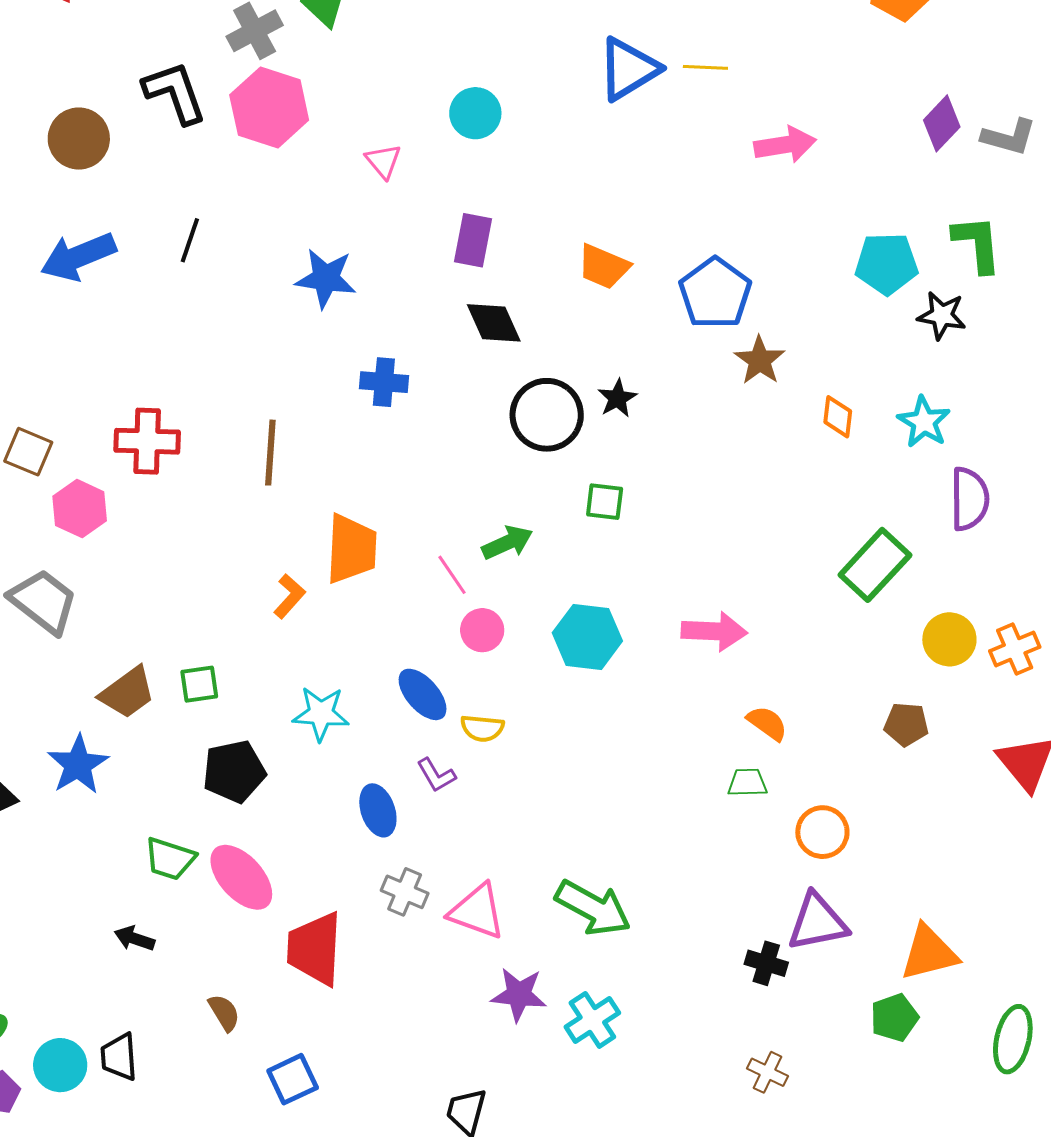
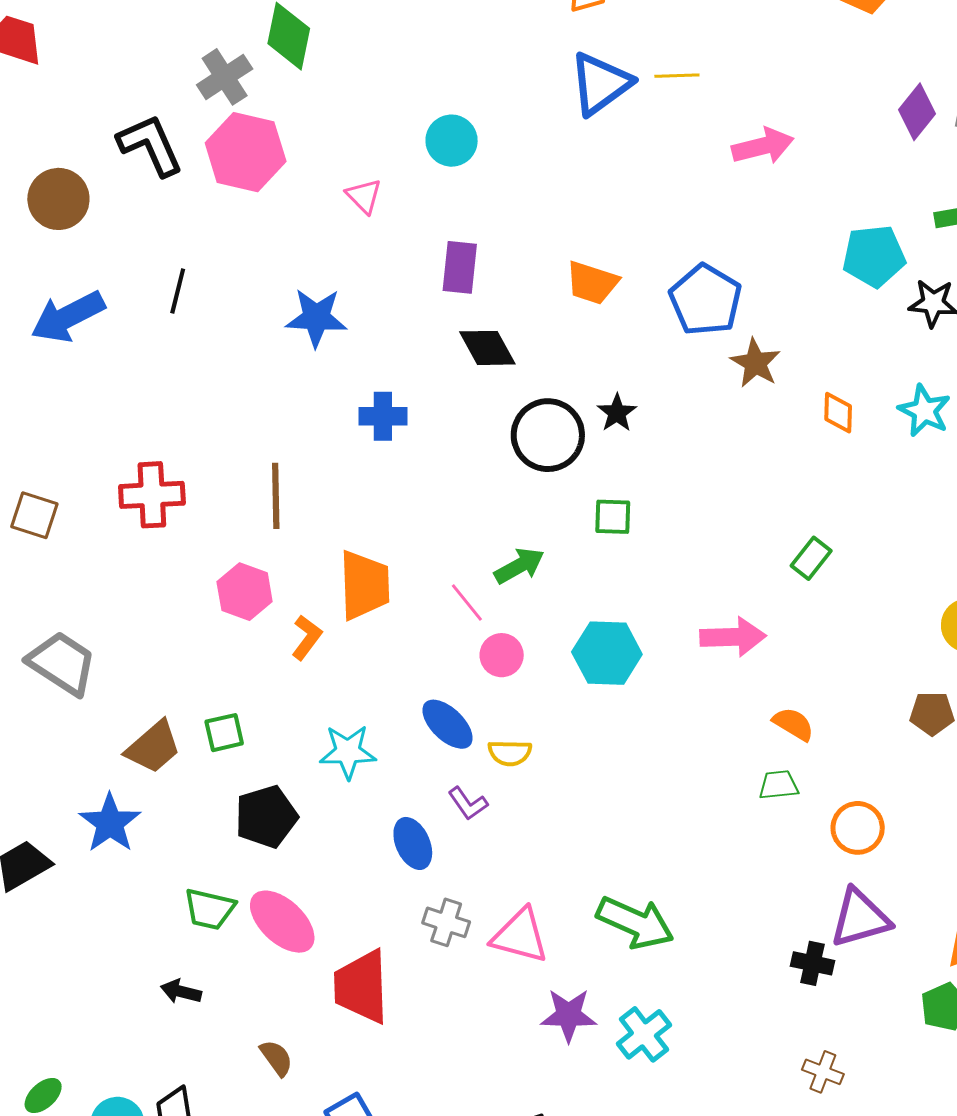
pink hexagon: (80, 509) -> (245, 592), moved
green rectangle: (875, 565) -> (811, 558), moved, size x0.6

